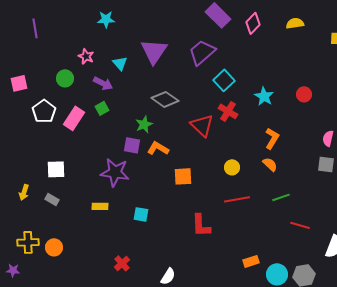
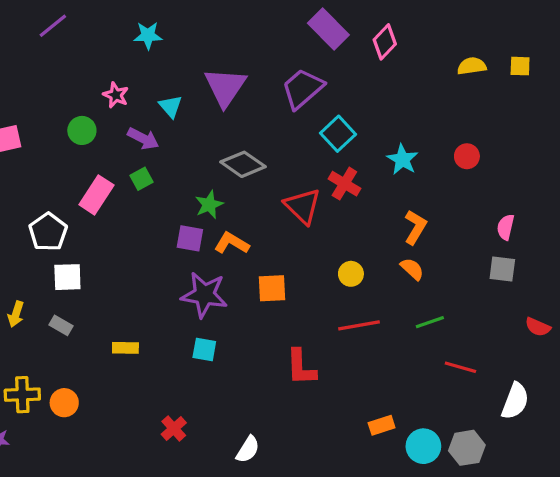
yellow semicircle: (295, 23) -> (472, 66), moved
purple line: (35, 28) -> (53, 26), moved, turned 60
white pentagon: (44, 111) -> (48, 232), moved
purple star: (115, 172) -> (204, 295), moved
yellow rectangle: (100, 206) -> (125, 348), moved

